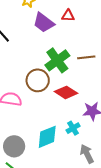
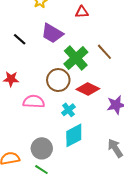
purple trapezoid: (44, 23) -> (52, 33), moved
brown line: (86, 57) -> (104, 52), turned 60
cyan cross: (73, 128) -> (68, 110), moved

